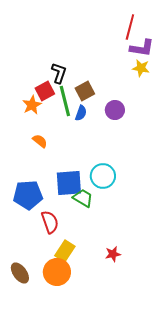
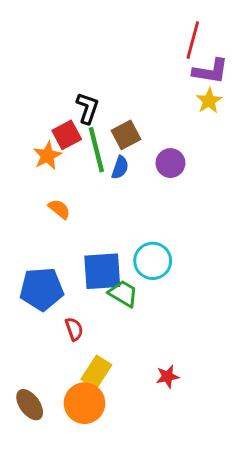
yellow star: (141, 68) -> (209, 101), turned 30
red semicircle: (50, 222) -> (74, 329), size x0.7

